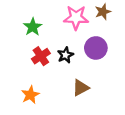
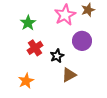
pink star: (76, 18) -> (65, 15), turned -30
black star: (65, 55) -> (57, 56), moved

